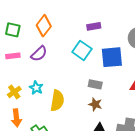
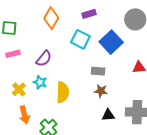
orange diamond: (44, 26) -> (51, 18), moved
purple semicircle: (39, 54) -> (44, 59), moved
blue square: (112, 57) -> (111, 42), turned -30

